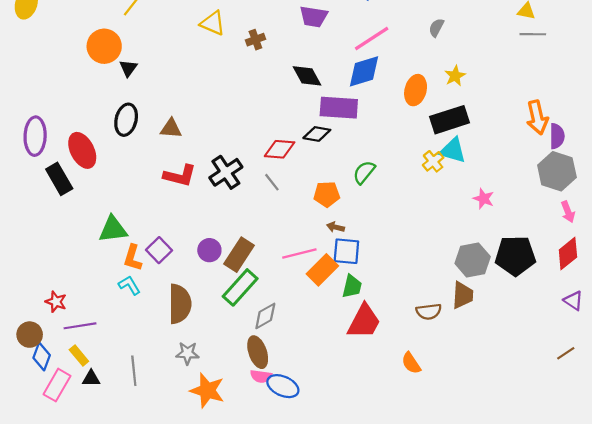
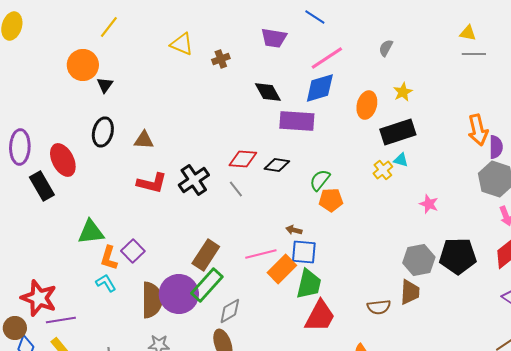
black diamond: (317, 134) -> (277, 165), moved
cyan triangle: (453, 150) -> (401, 160), size x0.6
orange pentagon: (327, 194) -> (331, 200), moved
purple circle: (209, 250) -> (179, 294), moved, size x1.8
green trapezoid: (352, 286) -> (309, 284), size x1.4
red star: (56, 302) -> (39, 298), size x1.8

